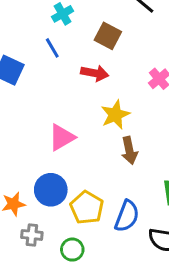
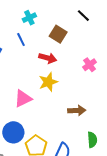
yellow star: (115, 115) -> (48, 82), moved
brown arrow: (129, 150) -> (77, 110), moved, turned -84

